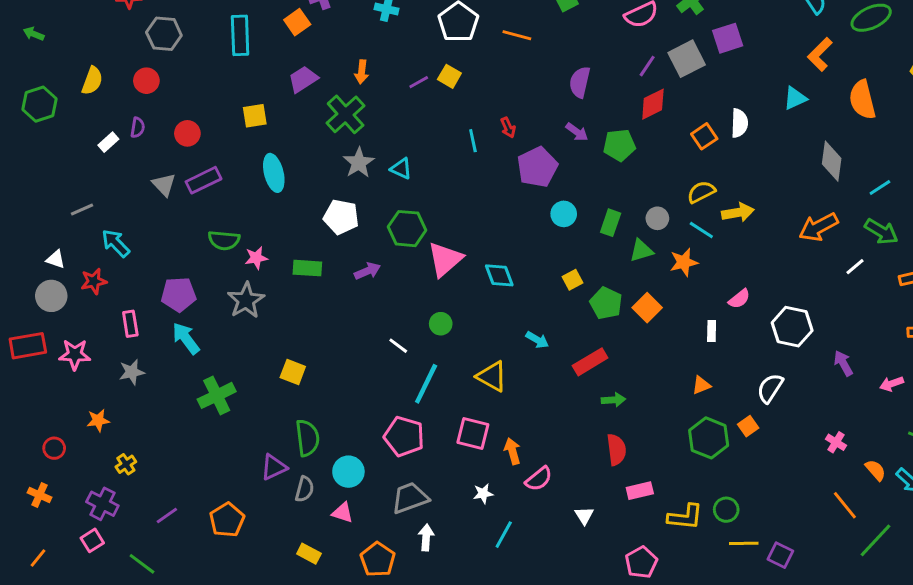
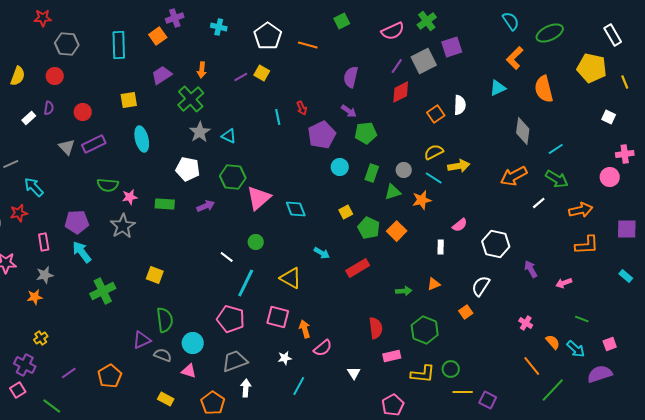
green pentagon: (619, 145) -> (366, 133), moved
green arrow: (613, 400) -> (404, 291), moved
orange star: (98, 420) -> (35, 297), moved
green hexagon: (709, 438) -> (425, 330), moved
gray semicircle: (305, 489) -> (163, 355), turned -84

